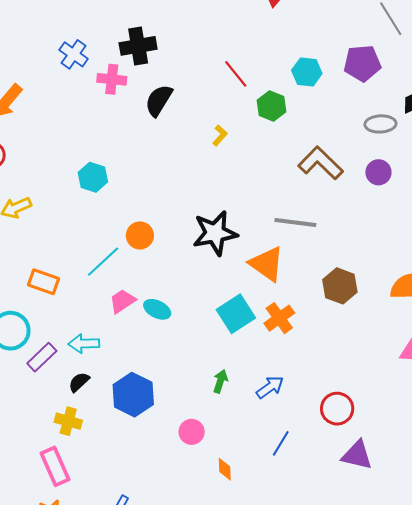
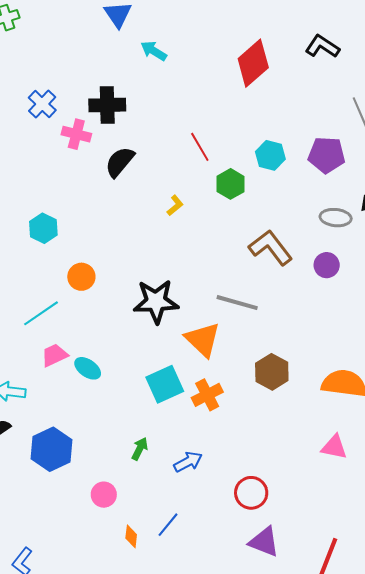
orange circle: (140, 235) -> (81, 277), moved
blue line: (281, 443) -> (168, 525), moved

